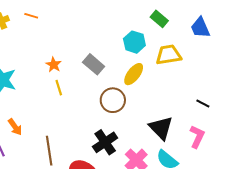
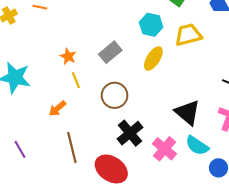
gray rectangle: (94, 64) -> (110, 52), turned -75
brown circle: (113, 100) -> (115, 95), moved
orange arrow: (15, 127) -> (57, 108), moved, turned 90

